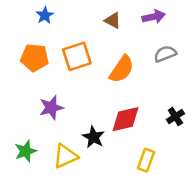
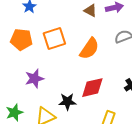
brown triangle: (113, 20) -> (90, 11), moved
black star: (93, 137) -> (67, 102), turned -30

